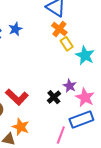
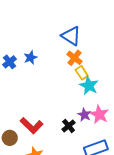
cyan star: (85, 55) -> (89, 86), moved
pink star: (85, 97) -> (99, 114), moved

